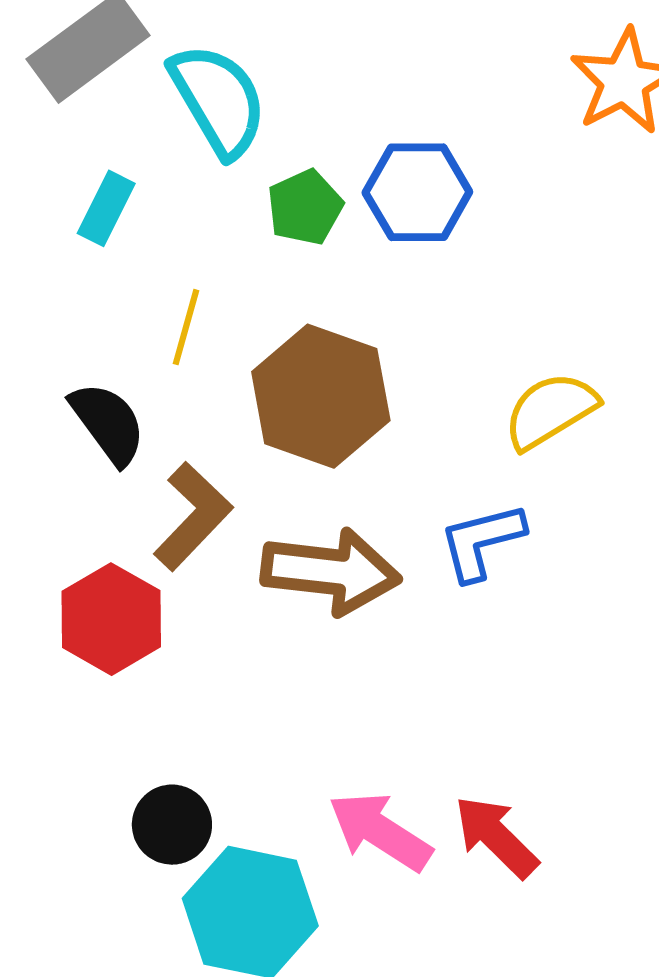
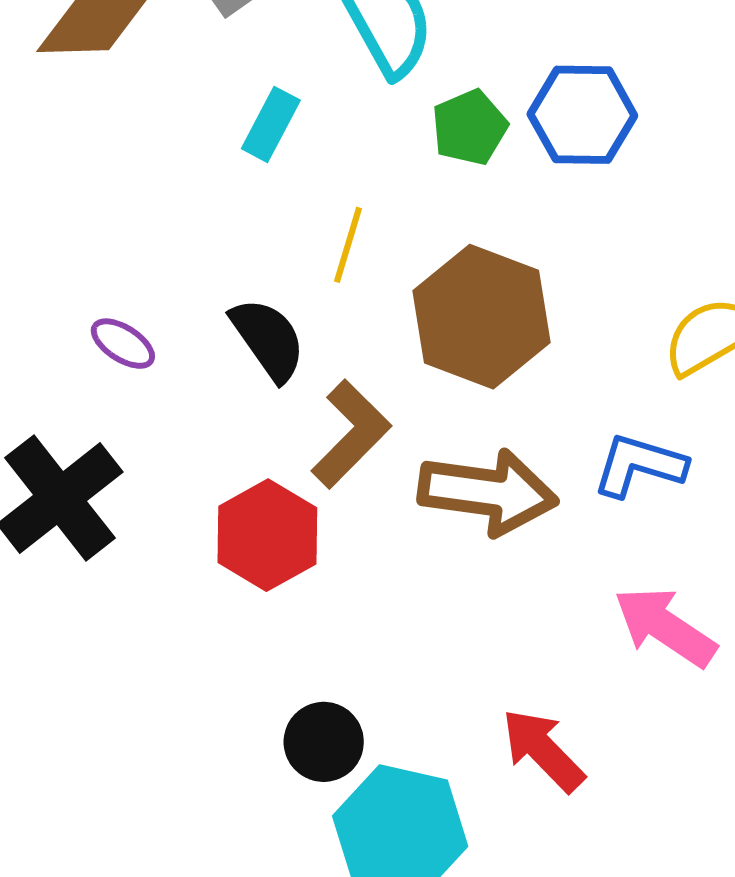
blue L-shape: (482, 542) -> (639, 465), turned 30
pink arrow: (380, 831) -> (665, 627), moved
red arrow: (496, 837) -> (543, 750), moved

